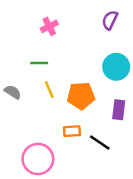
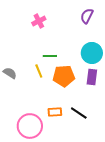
green line: (39, 63) -> (50, 56), moved
purple rectangle: (119, 110) -> (92, 77), moved
orange rectangle: (72, 131) -> (55, 112), moved

